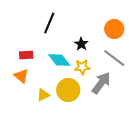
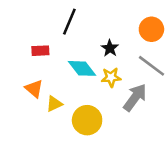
red rectangle: (26, 55) -> (40, 51), moved
yellow circle: (68, 90) -> (87, 120), moved
yellow triangle: (43, 95) -> (54, 104), moved

